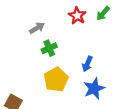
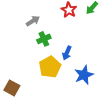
blue arrow: (87, 64) -> (67, 53), moved

